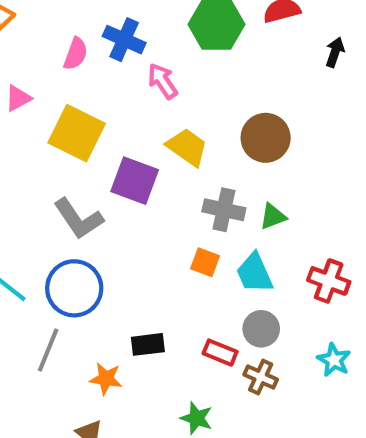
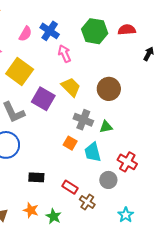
gray circle: (261, 329) -> (108, 180), moved
cyan star: (334, 360) -> (126, 215), moved
orange star: (106, 379) -> (31, 210), moved

